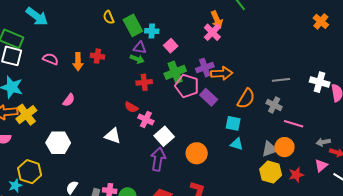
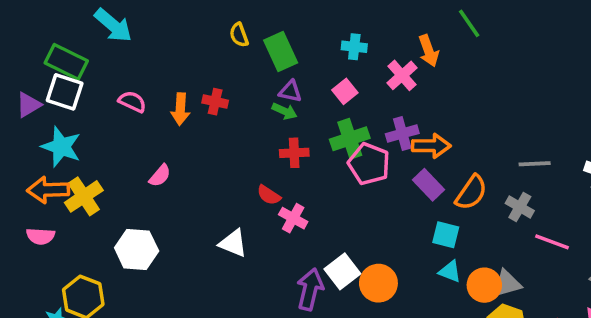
cyan cross: (152, 31) -> (354, 47), moved
pink cross: (212, 32) -> (402, 75), moved
purple rectangle: (209, 97) -> (428, 185), moved
white square: (164, 136) -> (342, 271), moved
orange circle: (285, 147) -> (484, 285), moved

